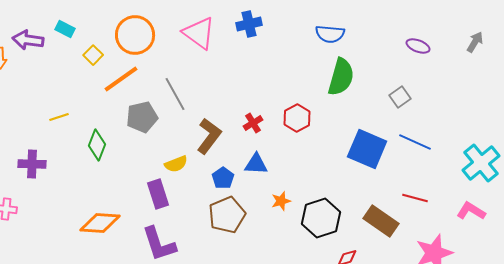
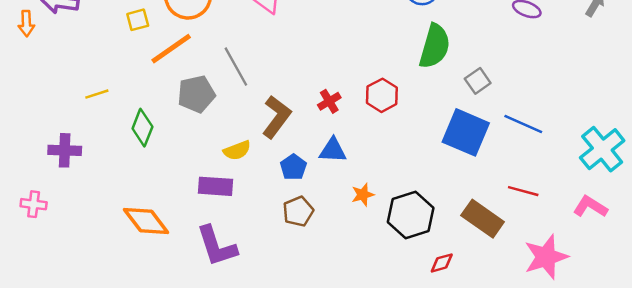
yellow square: (93, 55) -> (138, 20), turned 30
gray square: (400, 97) -> (478, 81), moved
purple rectangle: (158, 194) -> (216, 186), turned -68
brown pentagon: (227, 215) -> (298, 211), size x0.7
orange diamond: (100, 223) -> (146, 221), turned 48

